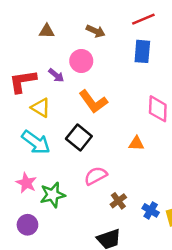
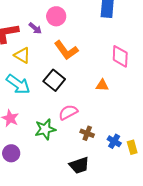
green star: (53, 195) -> (45, 129), moved
brown cross: (118, 201) -> (87, 133), turned -32

